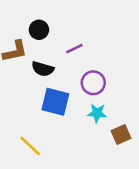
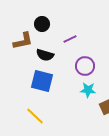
blue square: (55, 102) -> (42, 81), moved

